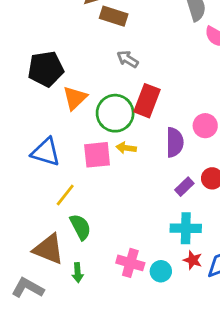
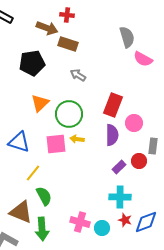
black pentagon: (46, 69) -> (32, 63), moved
red rectangle: (147, 101) -> (113, 105), moved
green arrow: (78, 273) -> (42, 229), size x1.6

